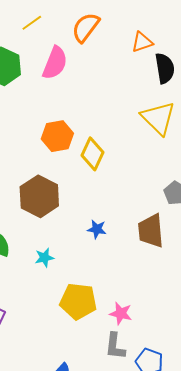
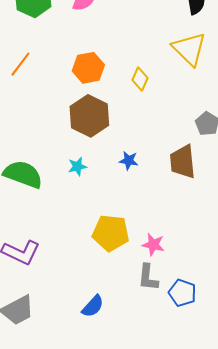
yellow diamond: (92, 154) -> (140, 79), moved, size x0.7
brown hexagon: (39, 196) -> (89, 116), moved
cyan star: (44, 258) -> (77, 166), moved

